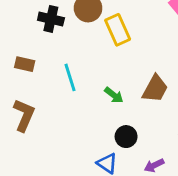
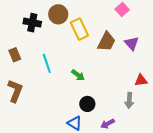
brown rectangle: (25, 64) -> (15, 55), turned 56
brown trapezoid: (155, 89) -> (107, 42), moved

